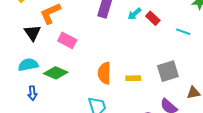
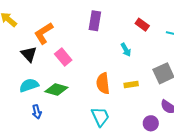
cyan arrow: (134, 14) -> (126, 50), moved, turned -72
pink rectangle: (67, 40) -> (63, 57), turned 30

